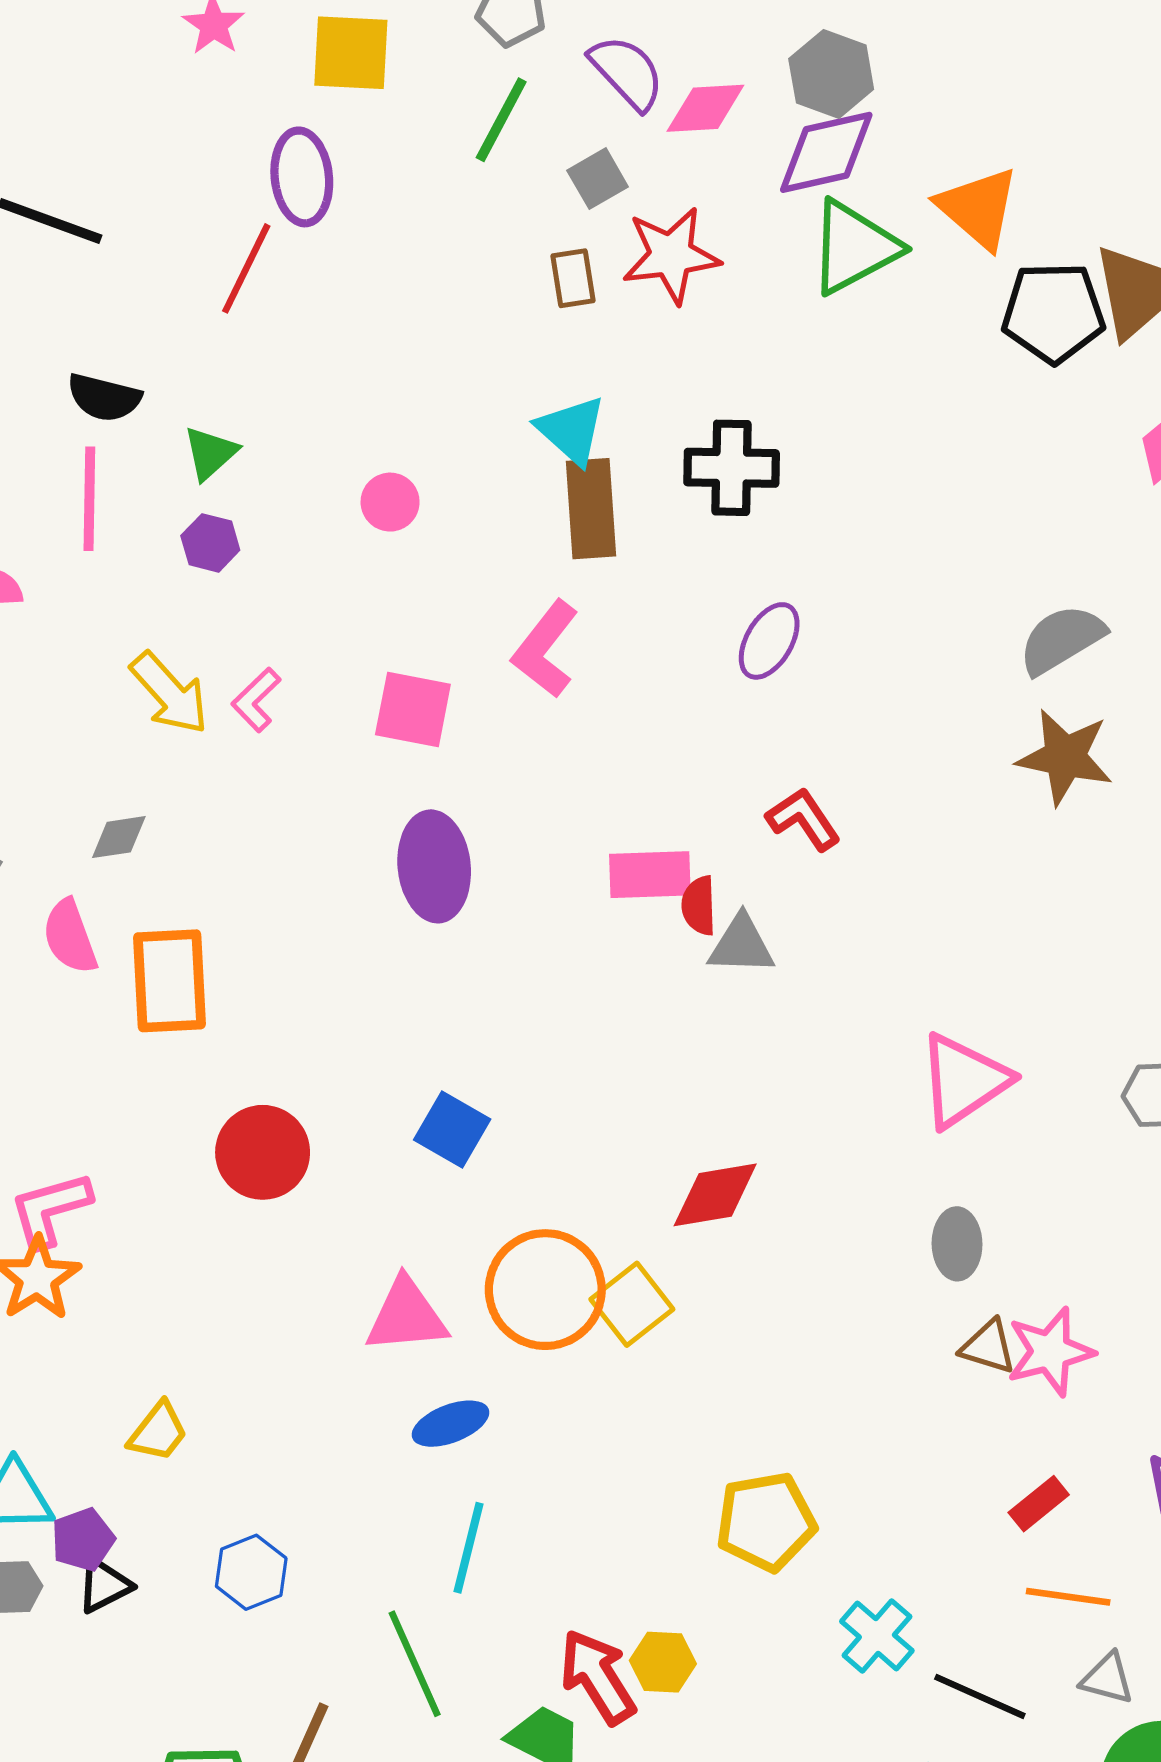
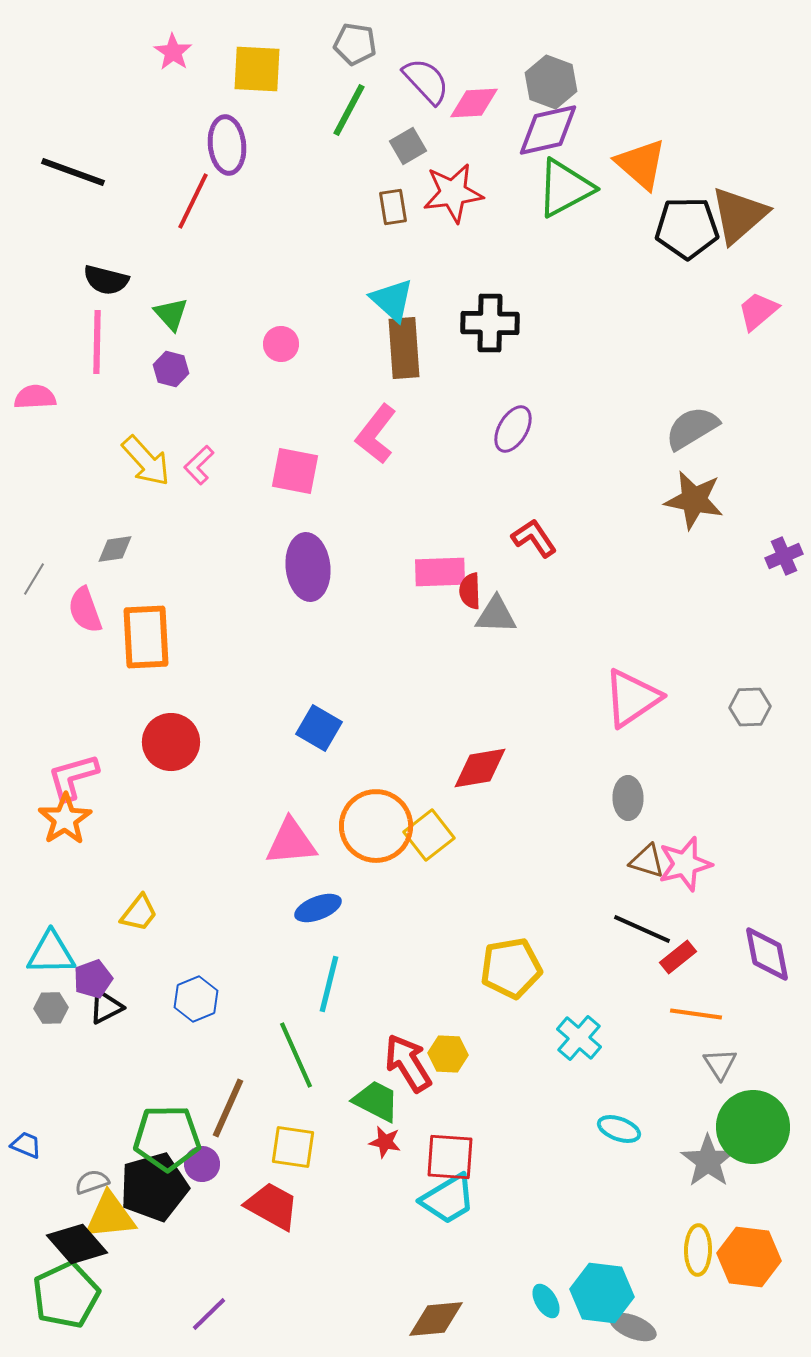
green triangle: (210, 453) -> (171, 314), turned -30
red circle: (263, 1152) -> (171, 742), moved
gray triangle: (1107, 1678) -> (720, 1064), turned 42
black line: (980, 1696) -> (642, 929), moved

